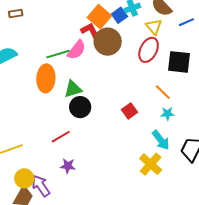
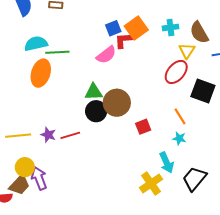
blue square: (119, 15) -> (113, 28), moved
red L-shape: (91, 31) -> (124, 40), turned -80
brown circle: (108, 42) -> (117, 103), moved
green line: (58, 54) -> (57, 52), moved
orange ellipse: (46, 78) -> (41, 73), moved
purple star: (68, 166) -> (48, 135), moved

